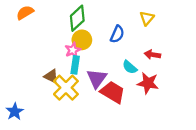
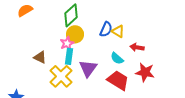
yellow triangle: (147, 18) -> (118, 31), moved, turned -40
brown triangle: (51, 76) -> (40, 57), moved
red star: (148, 83) -> (145, 72), moved
red trapezoid: (113, 92) -> (118, 80), moved

